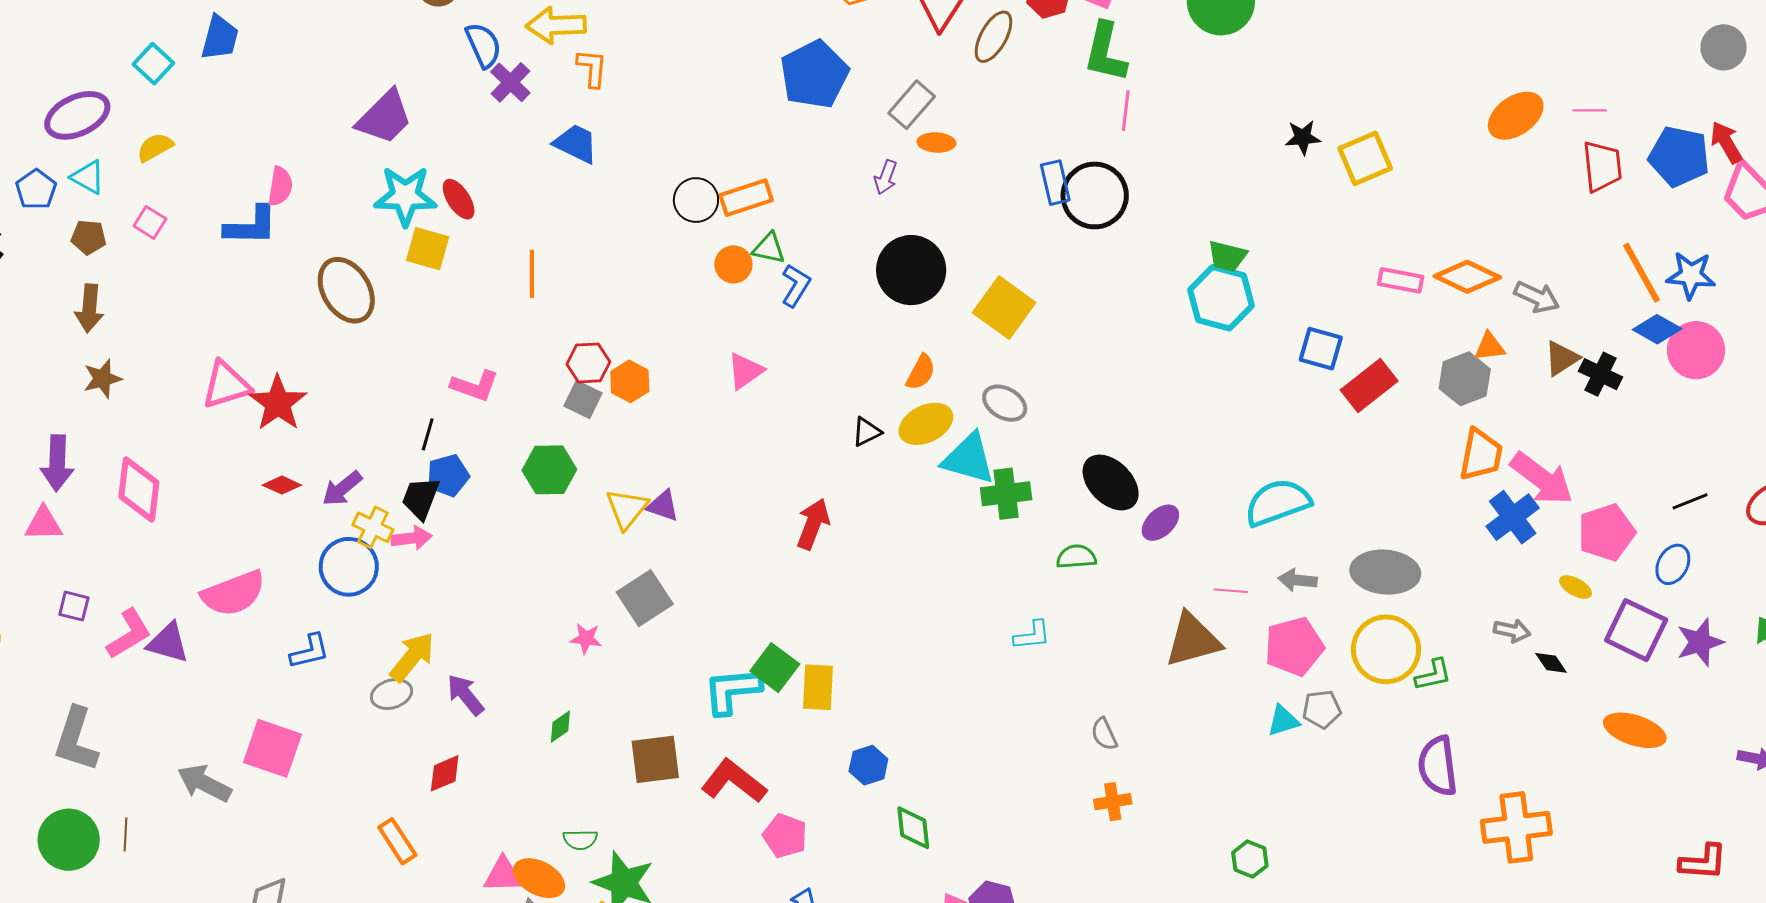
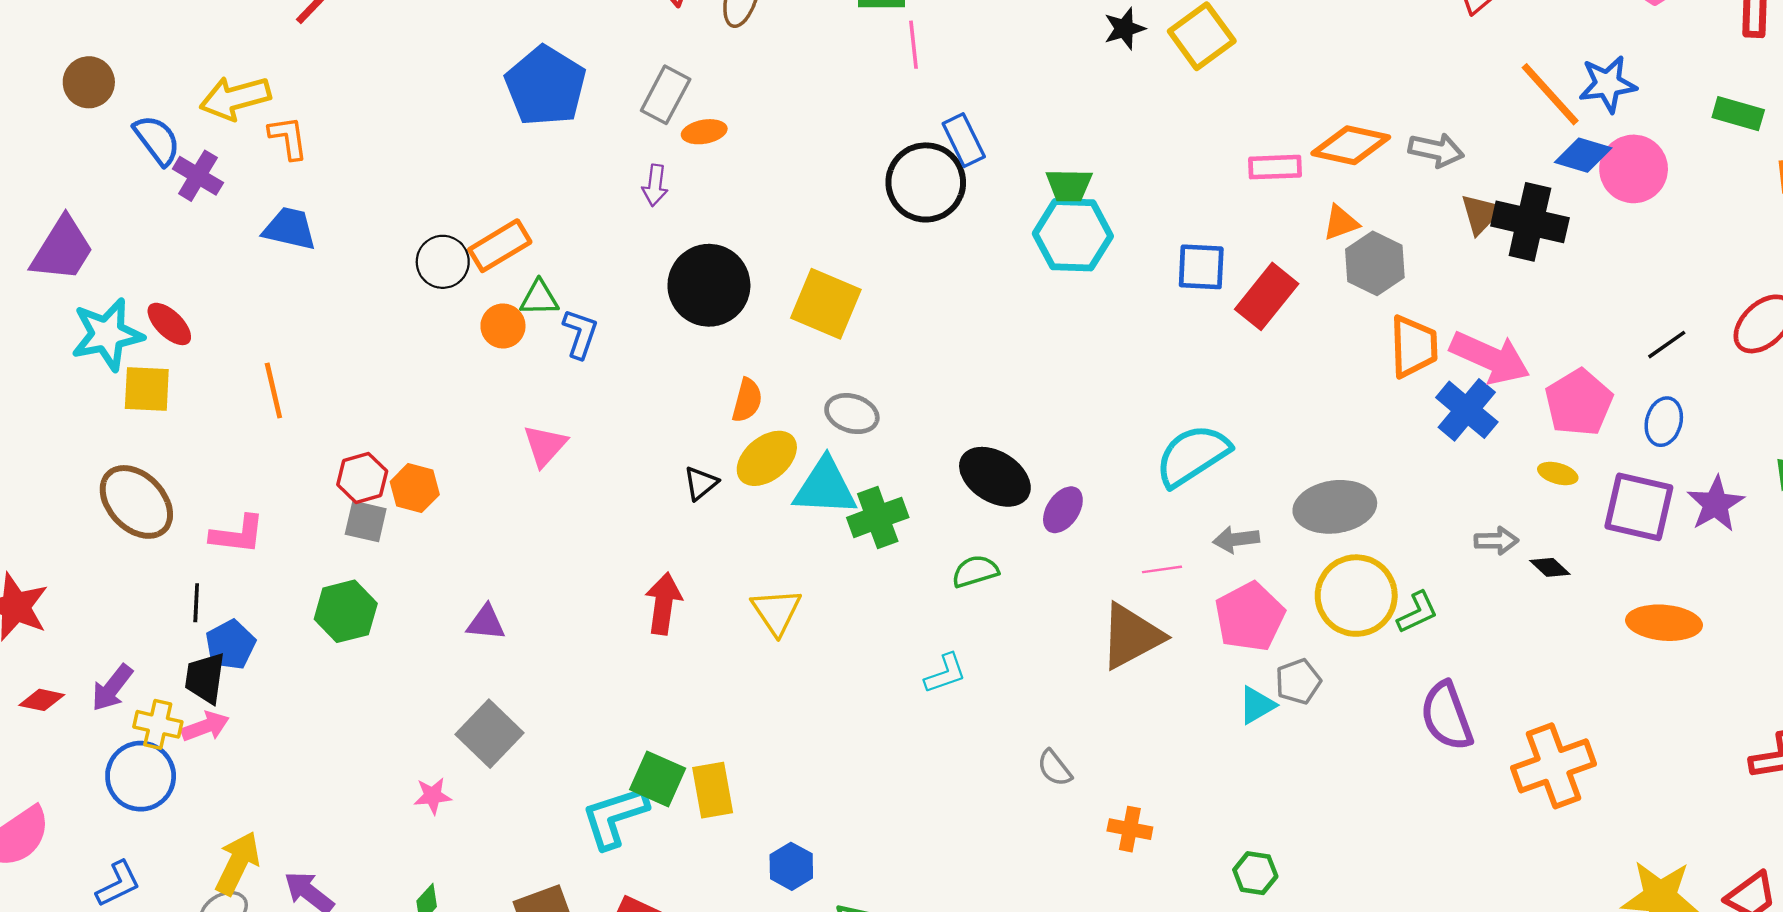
blue rectangle: (1055, 183) -> (964, 140), moved
black circle: (1095, 195) -> (926, 182), moved
brown ellipse: (346, 290) -> (136, 502), moved
orange triangle: (1490, 347) -> (1341, 223), moved
black cross: (1601, 374) -> (1530, 222), size x1.5
yellow triangle: (627, 509) -> (776, 612), moved
orange cross: (1113, 802) -> (1130, 829), moved, turned 33

